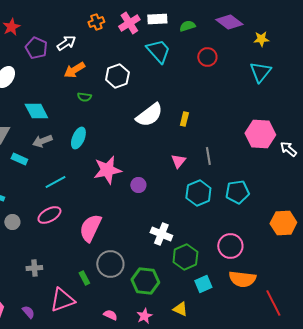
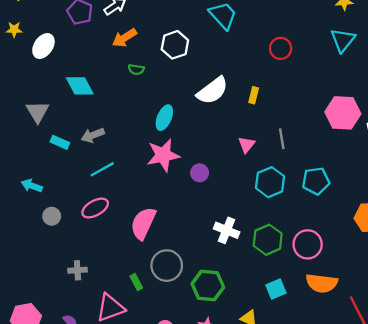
red circle: (207, 57) -> (281, 48), moved
cyan ellipse: (78, 138) -> (164, 118), moved
gray arrow: (42, 141) -> (93, 135), moved
green hexagon: (185, 257) -> (268, 240), moved

